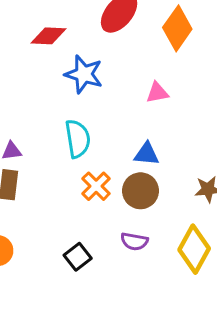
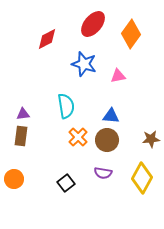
red diamond: (49, 36) -> (47, 39), turned -30
blue star: (84, 74) -> (84, 64), moved

